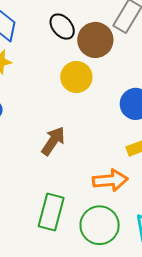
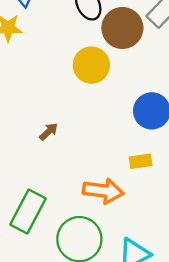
brown arrow: (53, 141) -> (49, 132), size x0.6

